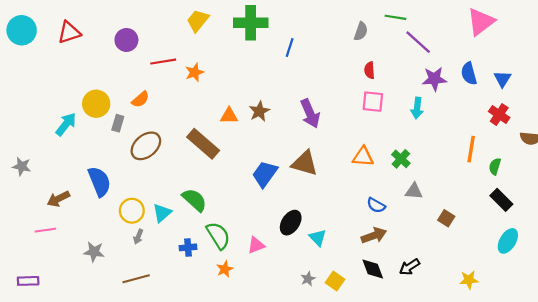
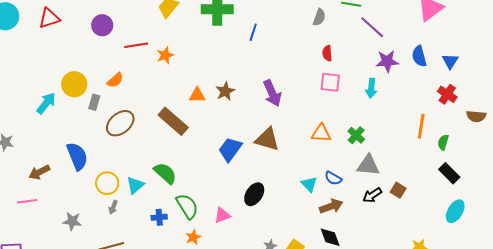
gray triangle: (414, 191) -> (368, 165), size x1.4
cyan triangle: (318, 238) -> (309, 184), moved
black arrow: (410, 267) -> (372, 195), moved

